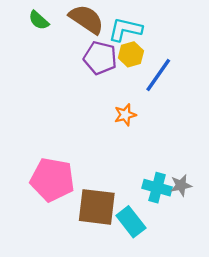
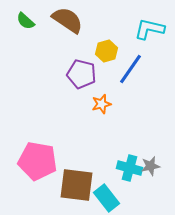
cyan L-shape: (125, 29) -> (149, 29), moved
purple pentagon: (100, 58) -> (81, 74), moved

